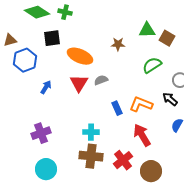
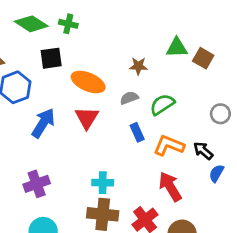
green semicircle: (152, 65) -> (162, 105), moved
gray semicircle: (101, 80) -> (129, 98), moved
blue arrow: (46, 87) -> (43, 123), size x1.6
black arrow: (170, 99) -> (203, 151), moved
blue rectangle: (117, 108) -> (137, 132), moved

